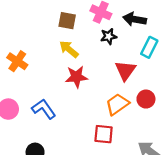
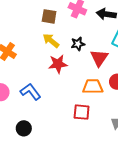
black star: (109, 36) -> (78, 44), moved
orange trapezoid: (117, 104) -> (93, 87), turned 35

